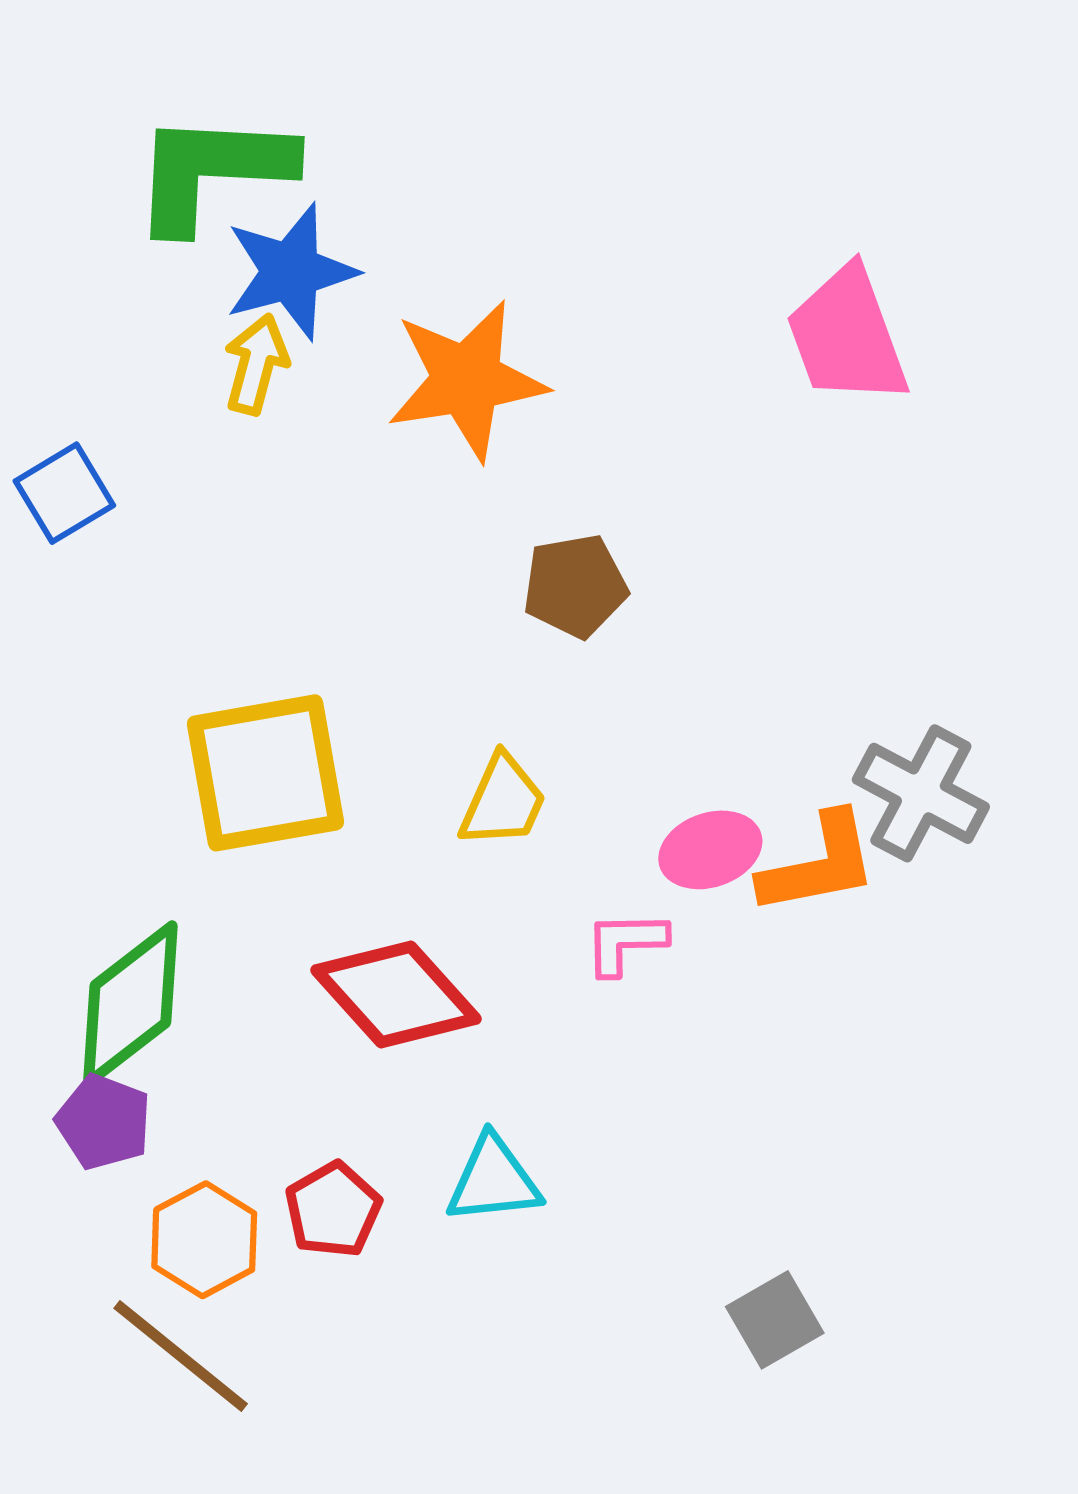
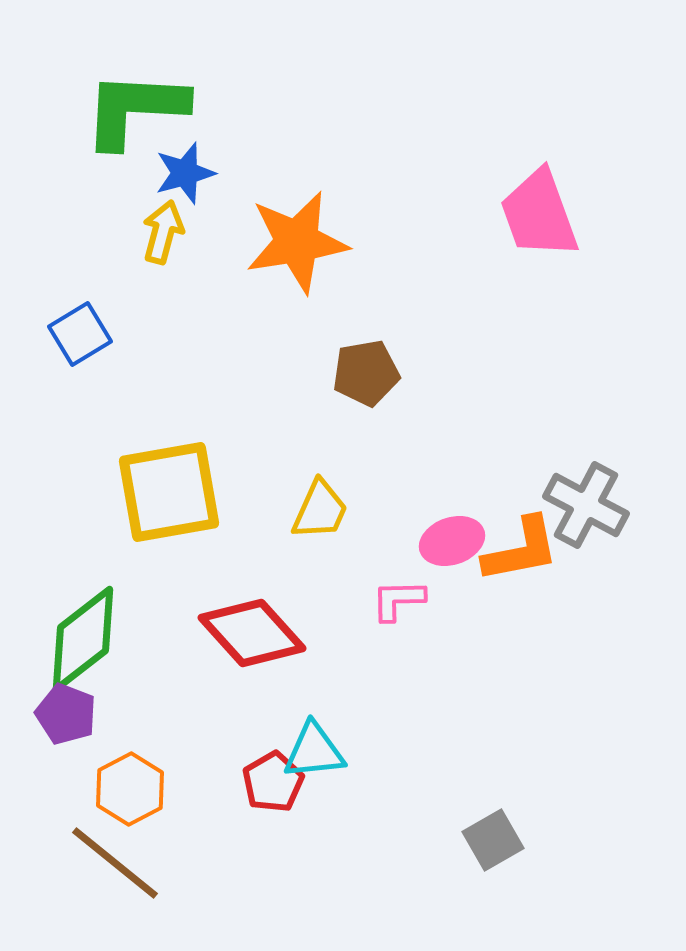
blue star: (291, 272) -> (185, 173), size x0.7
blue square: (64, 493) -> (80, 334), moved
red pentagon: (333, 1210) -> (273, 782), moved

